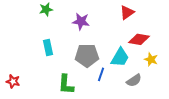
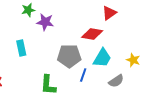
purple star: (81, 21) -> (45, 22), moved
red diamond: (139, 39) -> (92, 34), moved
cyan rectangle: (48, 47) -> (21, 48), moved

